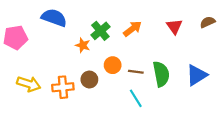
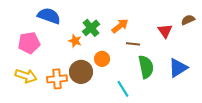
red triangle: (174, 26) -> (165, 31), moved
pink pentagon: (15, 38) -> (29, 43), moved
brown line: (136, 72) -> (133, 44), moved
brown circle: (89, 80) -> (81, 72), size x1.5

